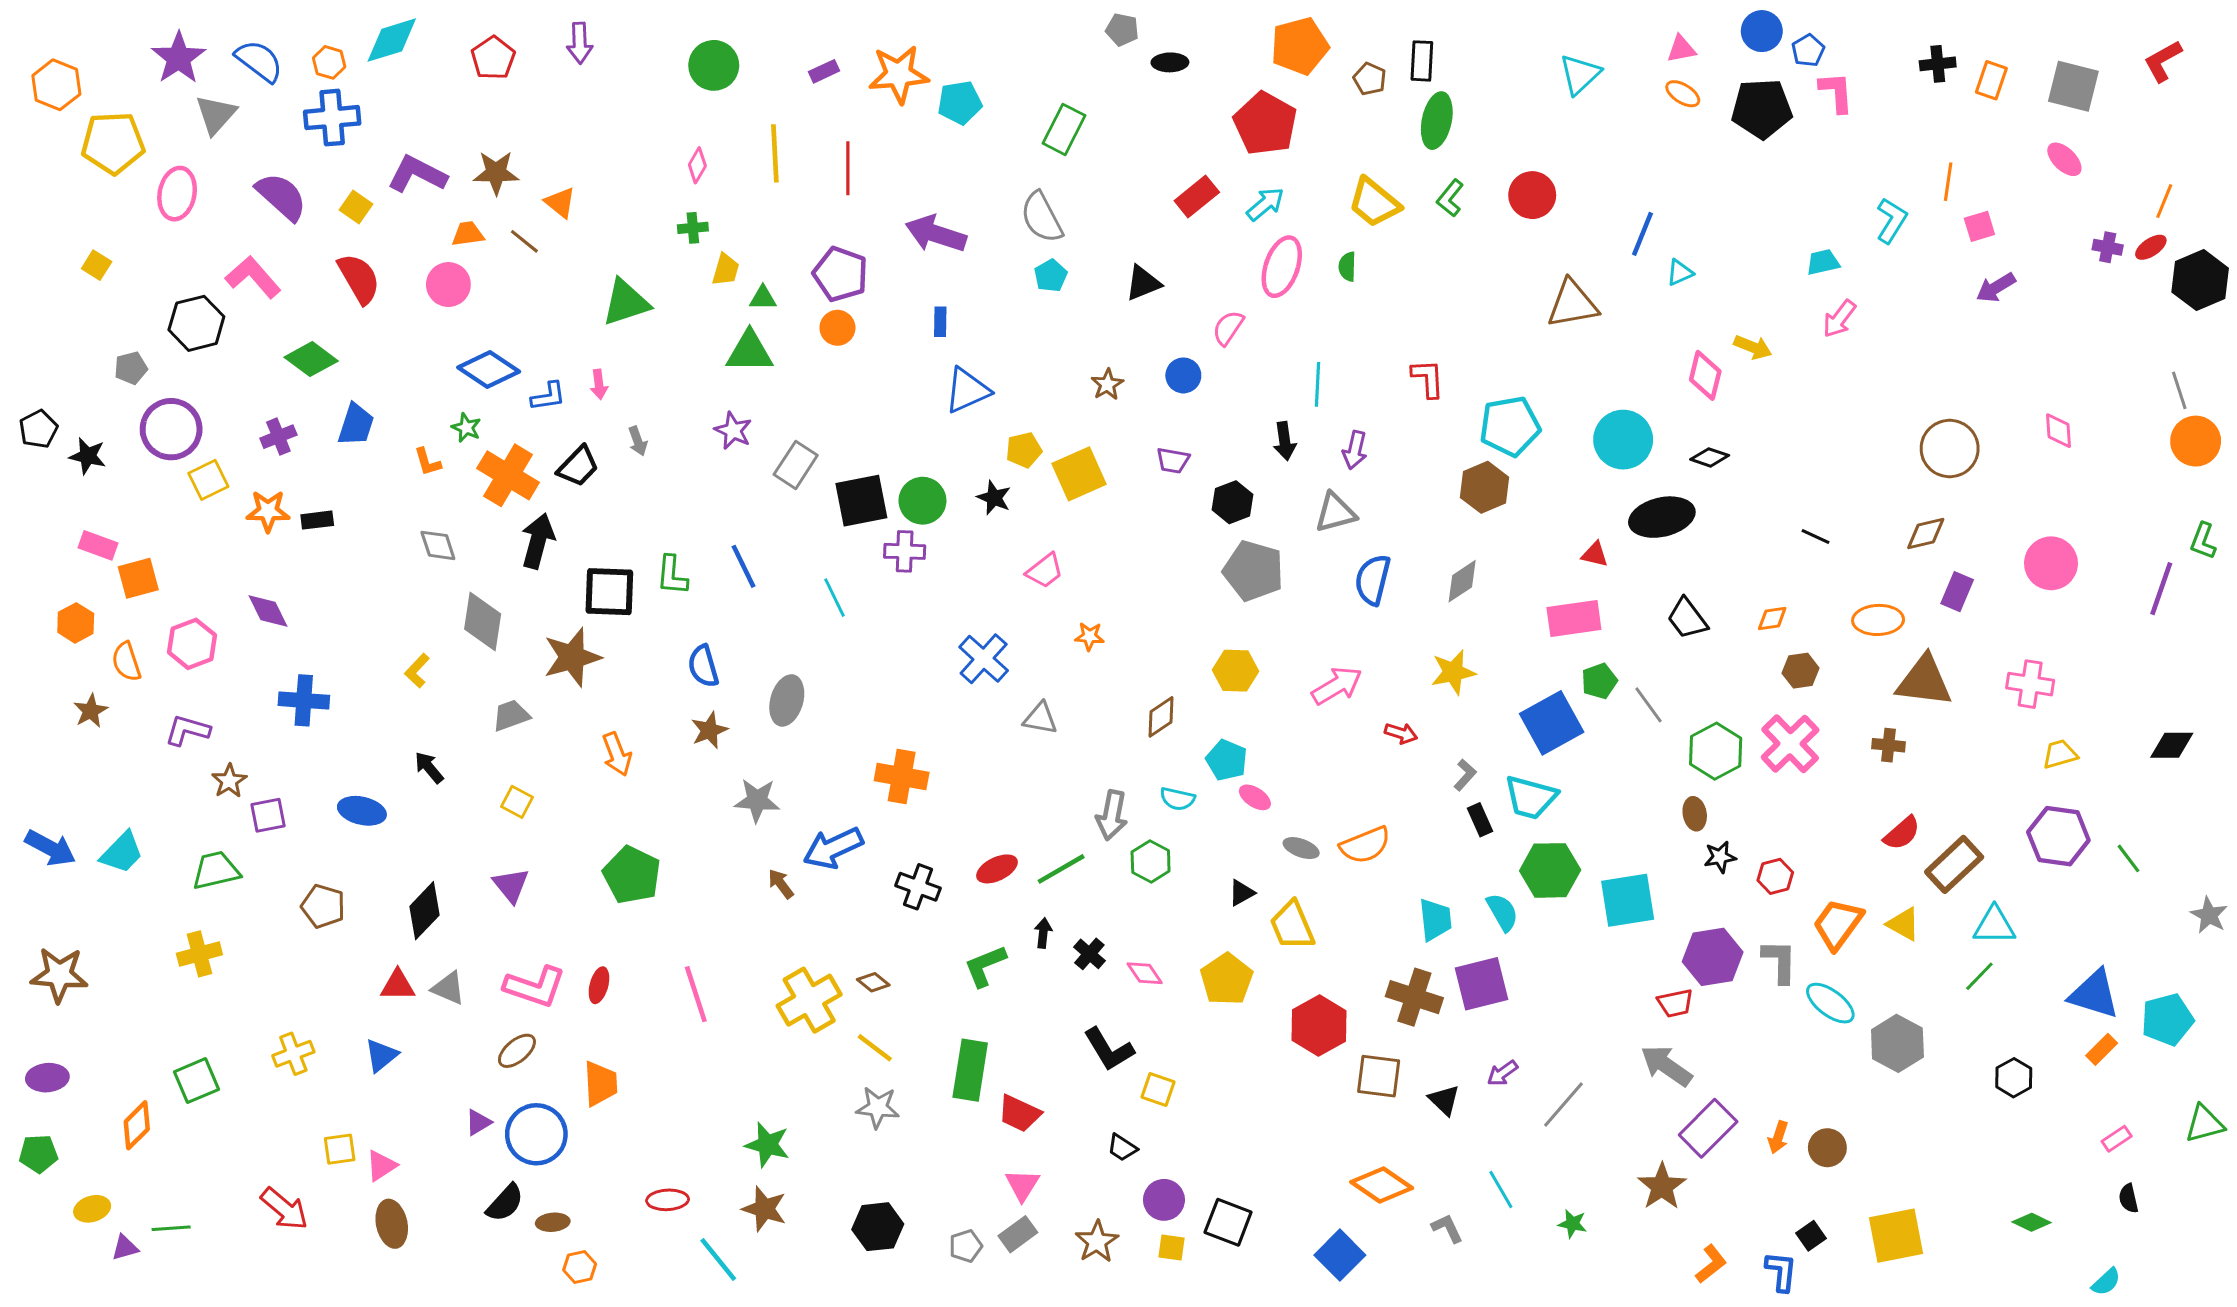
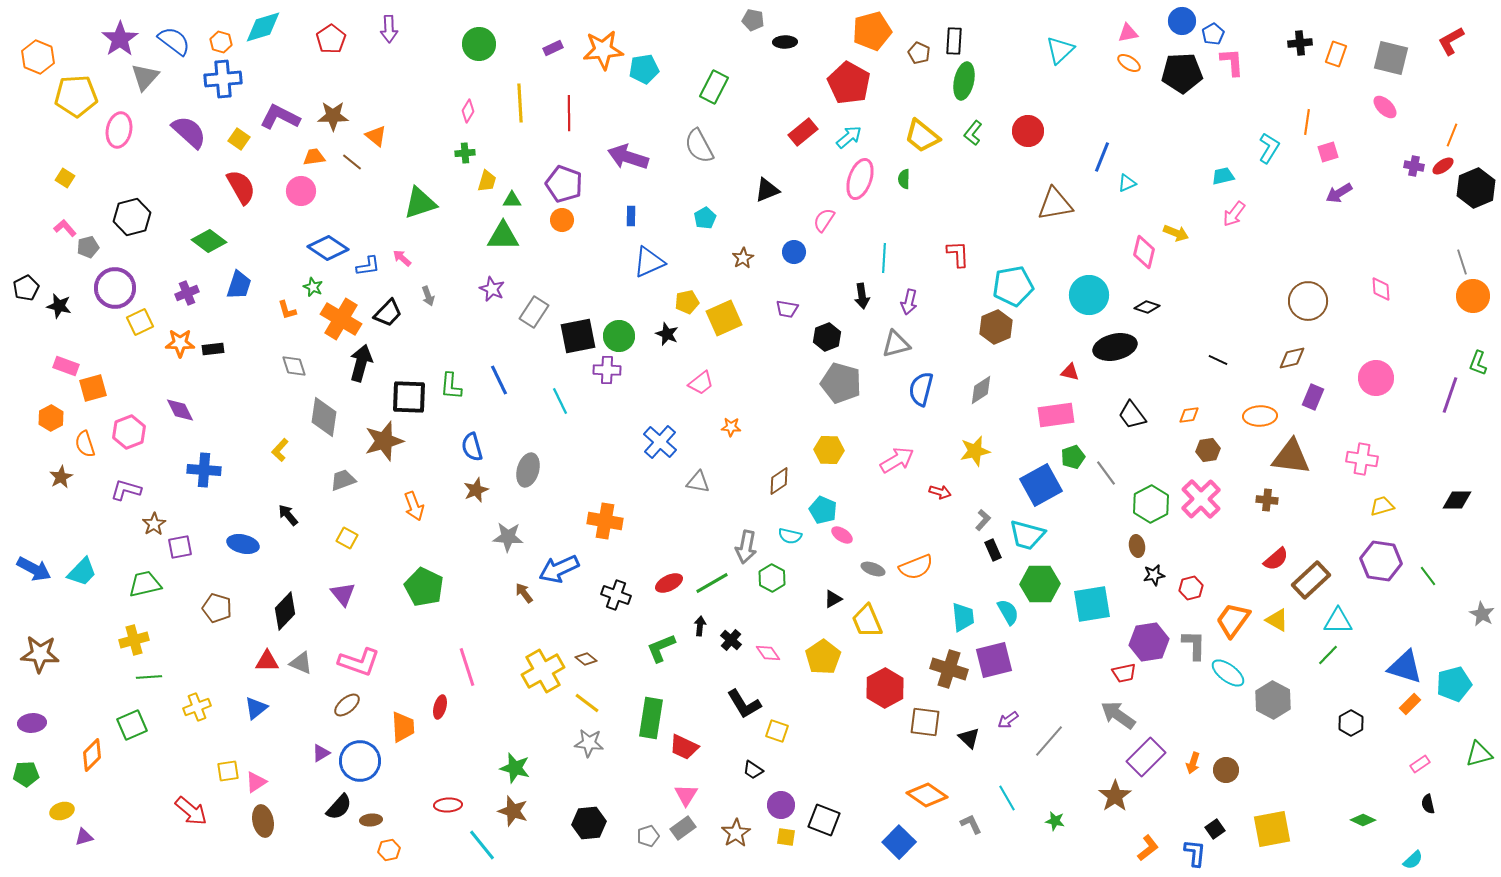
cyan pentagon: (1051, 276) -> (705, 218), moved
pink L-shape: (253, 277) -> (65, 228), moved, size x0.6
pink arrow: (599, 384) -> (402, 258), turned 138
red ellipse: (599, 985) -> (440, 707), moved
green line: (171, 1228) -> (149, 677), moved

